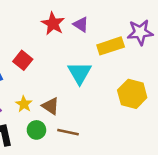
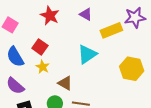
red star: (53, 24) -> (50, 16), moved
cyan triangle: (79, 73) -> (87, 54), turned 30
yellow star: (24, 104) -> (43, 67), moved

